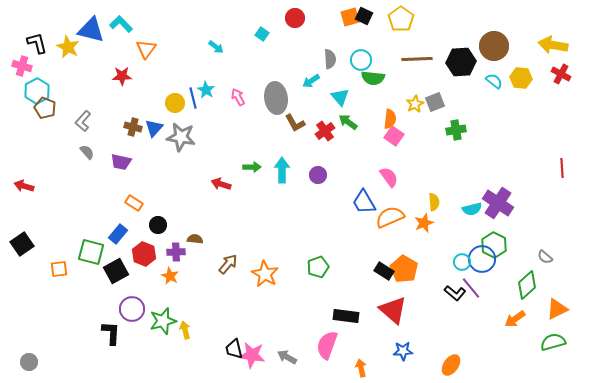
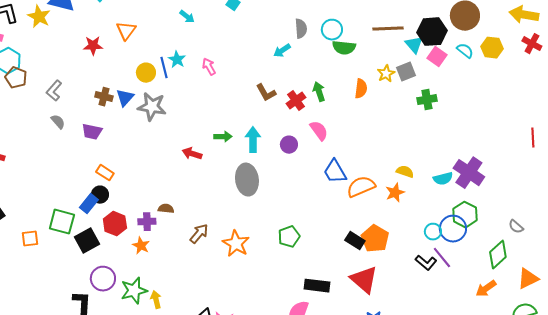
orange triangle: (146, 49) -> (126, 31), moved
cyan triangle: (340, 97) -> (414, 45), moved
gray ellipse: (276, 98) -> (247, 180), moved
green arrow: (348, 122) -> (319, 92), turned 36
pink square: (394, 136) -> (437, 57), moved
pink semicircle: (389, 177) -> (319, 131), moved
yellow semicircle: (434, 202) -> (405, 172), turned -66
black circle: (158, 225) -> (100, 195), moved

